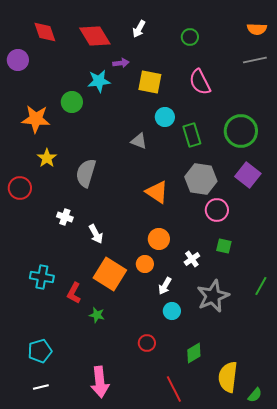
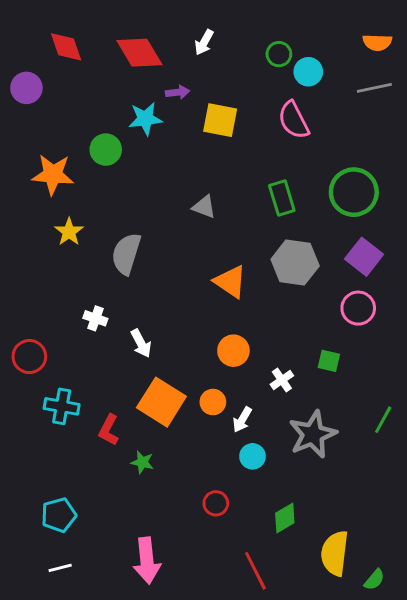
cyan circle: (165, 117) -> (308, 72), moved
red circle: (20, 188) -> (29, 357), moved
pink circle: (217, 210) -> (358, 308), moved
orange circle: (145, 264) -> (213, 402), moved

